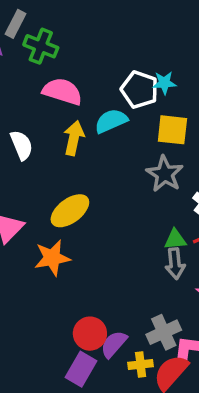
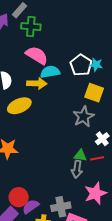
green cross: (41, 46) -> (31, 27), turned -30
cyan semicircle: (111, 121) -> (50, 72), moved
yellow arrow: (74, 138) -> (37, 83), turned 66
yellow ellipse: (70, 211) -> (19, 106), moved

